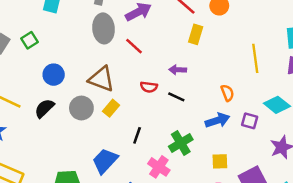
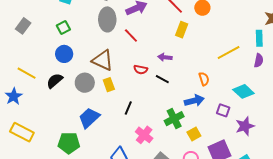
green square: (30, 40) -> (63, 27), moved
yellow line: (255, 58) -> (229, 53), turned 65
yellow rectangle: (111, 108) -> (109, 85), turned -64
purple square: (250, 121) -> (223, 110), moved
green cross: (181, 143) -> (174, 119), moved
blue trapezoid: (105, 161) -> (89, 118), moved
yellow square: (220, 161) -> (194, 134), turned -32

